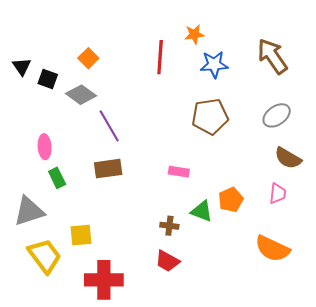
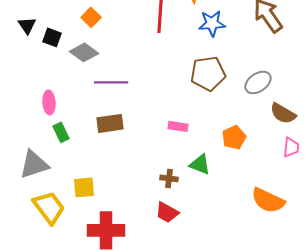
gray ellipse: (277, 115) -> (258, 82), moved
purple line: (109, 126) -> (111, 82), turned -60
pink trapezoid: (278, 193) -> (291, 147), moved
orange pentagon: (231, 200) -> (234, 137), moved

